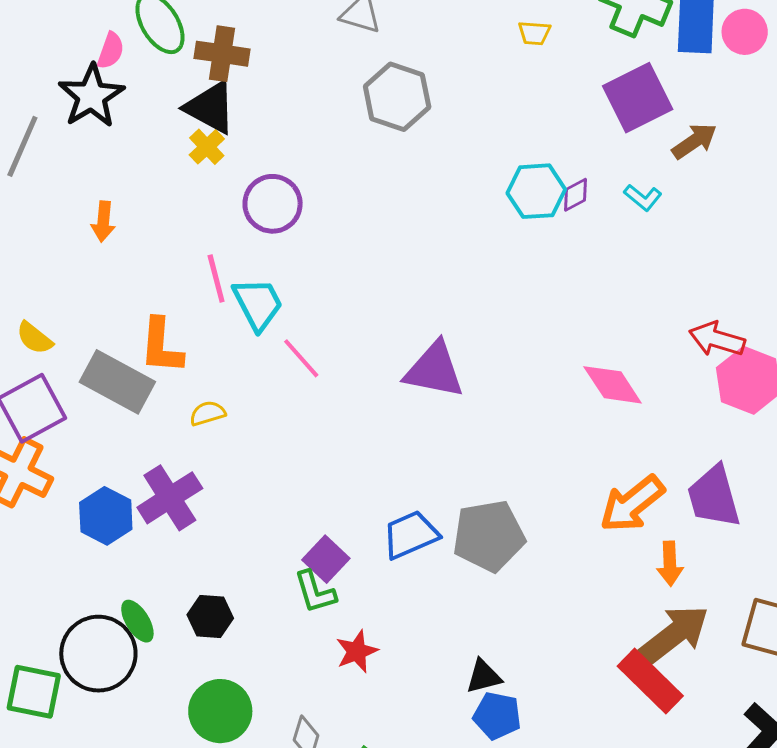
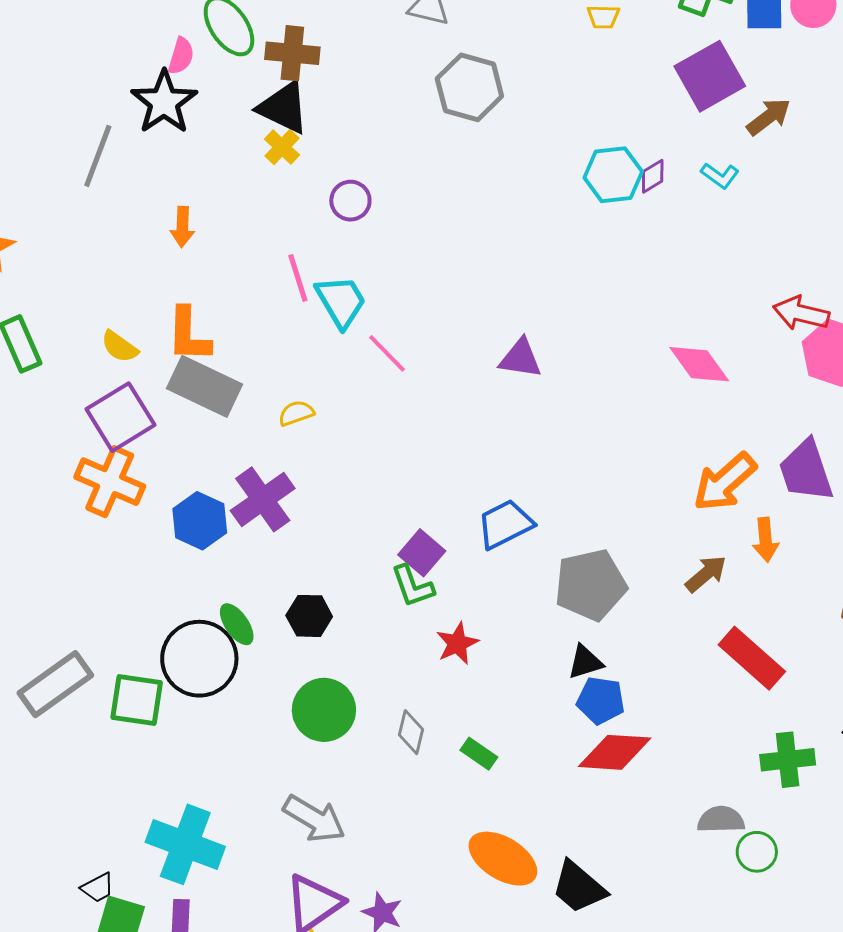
purple circle: (273, 204) -> (350, 201), size x0.7
orange L-shape: (161, 346) -> (189, 335), moved
purple triangle: (434, 370) -> (520, 358), size x0.7
gray pentagon: (489, 536) -> (591, 585), moved
brown arrow: (674, 634) -> (706, 574), moved, size x0.6

